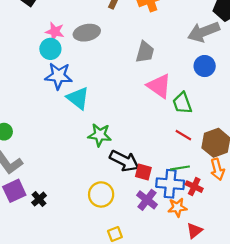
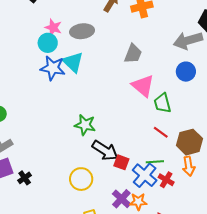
cyan triangle: (78, 98) -> (73, 62), moved
blue cross: (170, 184) -> (145, 175), turned 30
purple cross: (147, 200) -> (121, 199), moved
orange star: (177, 207) -> (138, 202), moved

